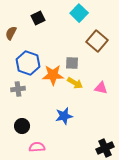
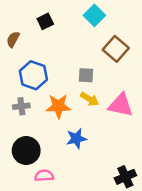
orange star: (53, 75) -> (58, 106), moved
pink triangle: (101, 88) -> (121, 105), size x1.6
black circle: (22, 126) -> (26, 150), size x1.5

